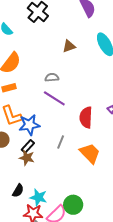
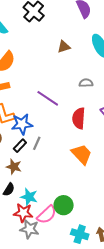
gray semicircle: (52, 78) -> (86, 83), moved
gray line: (61, 142) -> (37, 143), moved
brown star: (27, 158) -> (14, 167), moved

